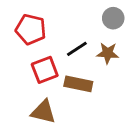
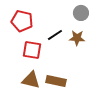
red square: (45, 70) -> (32, 50), turned 30
brown rectangle: (78, 84) -> (56, 81), moved

